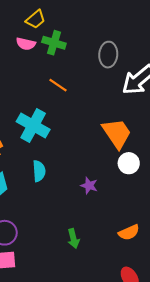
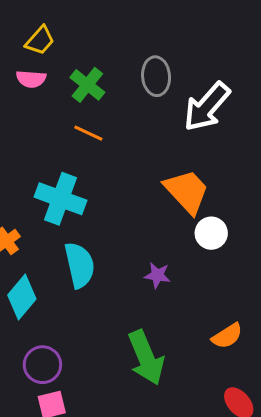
green cross: (54, 43) -> (87, 85), moved, turned 30
cyan semicircle: (39, 171) -> (80, 265), size x1.4
green arrow: (73, 239) -> (146, 358), size x1.8

